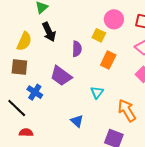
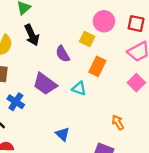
purple semicircle: (77, 49) -> (63, 54), turned 147
cyan triangle: (97, 92) -> (79, 88), moved, turned -48
orange arrow: (127, 110) -> (118, 122), size x0.6

